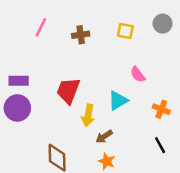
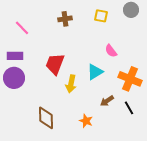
pink line: (41, 27) -> (22, 28), moved, turned -70
orange cross: (161, 109) -> (130, 79), size x1.6
brown arrow: (104, 137) -> (107, 101), moved

